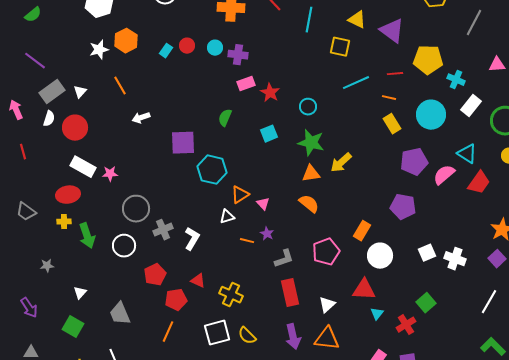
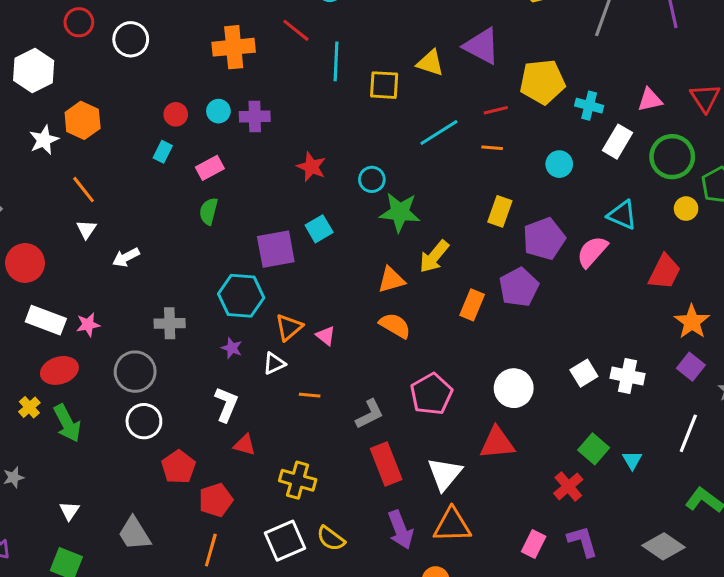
cyan line: (309, 20) -> (336, 61), moved
yellow triangle: (357, 20) -> (430, 63), moved
yellow square: (340, 47) -> (384, 85), moved
cyan rectangle: (166, 51) -> (163, 152), moved
pink triangle: (497, 65) -> (650, 100), moved
pink rectangle: (246, 84) -> (210, 168), moved
white triangle: (80, 92) -> (86, 229), moved
cyan circle: (431, 115) -> (559, 164), size x0.6
white arrow: (141, 118) -> (126, 257), moved
green semicircle: (225, 118) -> (209, 211), moved
yellow rectangle: (392, 124) -> (500, 211), moved, turned 60
purple square: (183, 143) -> (276, 249), moved
green star: (311, 143) -> (400, 212), moved
red trapezoid: (479, 183) -> (665, 272), moved
red ellipse: (68, 195) -> (59, 370), moved
purple pentagon: (403, 207) -> (519, 287), moved, turned -30
yellow cross: (64, 222) -> (29, 407), turned -32
gray cross: (163, 230) -> (170, 323), moved, turned 30
orange rectangle: (362, 231) -> (472, 305), moved
purple star: (267, 234) -> (232, 348), moved
white circle: (124, 246) -> (144, 421), moved
red triangle: (198, 281) -> (245, 445), moved
white triangle: (327, 305) -> (445, 474), size x1.4
cyan triangle: (377, 314) -> (632, 460), moved

